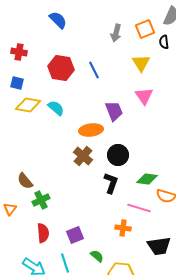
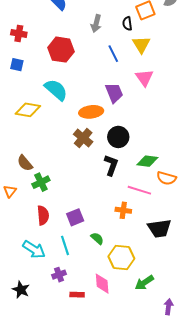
gray arrow: (116, 33) -> (96, 23), moved
black semicircle: (164, 42) -> (127, 23), moved
blue line: (94, 70) -> (113, 54), moved
yellow diamond: (28, 105) -> (28, 110), moved
cyan semicircle: (56, 108) -> (56, 90), size x1.4

